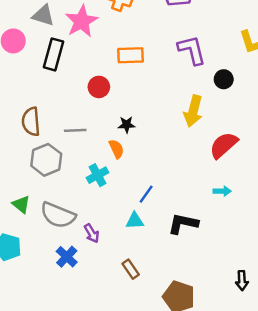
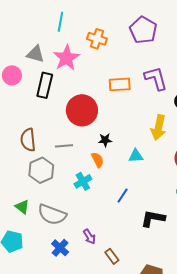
orange rectangle: (131, 55) -> (120, 84), moved
red circle: (99, 87) -> (82, 110), size x1.8
cyan triangle: (135, 221) -> (136, 156), moved
purple arrow: (92, 233) -> (89, 237), moved

